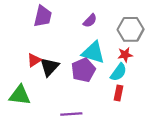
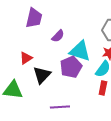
purple semicircle: (90, 21) -> (58, 36), moved
black triangle: (49, 67) -> (42, 75), moved

